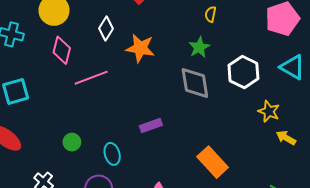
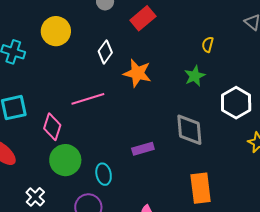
pink diamond: (62, 50) -> (52, 127), moved
gray diamond: (195, 83) -> (189, 130), moved
green circle: (72, 142) -> (65, 160), size x1.8
orange rectangle: (213, 162) -> (201, 188), turned 32

